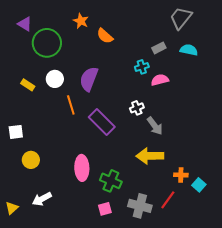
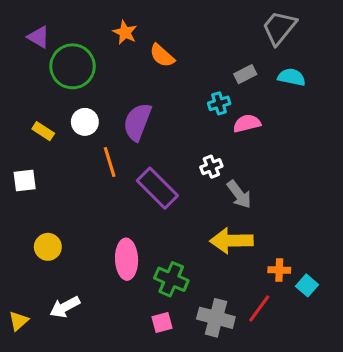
white square: (16, 132) -> (25, 181), moved

